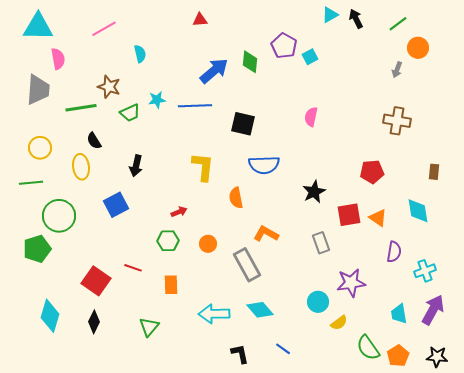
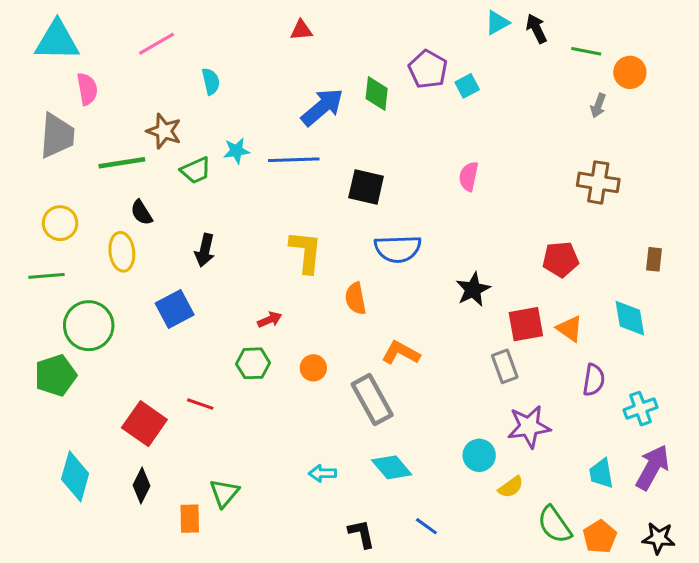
green line: (398, 24) -> (586, 51), moved, turned 48
gray rectangle: (321, 243) -> (505, 366), moved
orange rectangle: (171, 285) -> (190, 519), moved
cyan arrow: (214, 314) -> (322, 473), size x0.6

